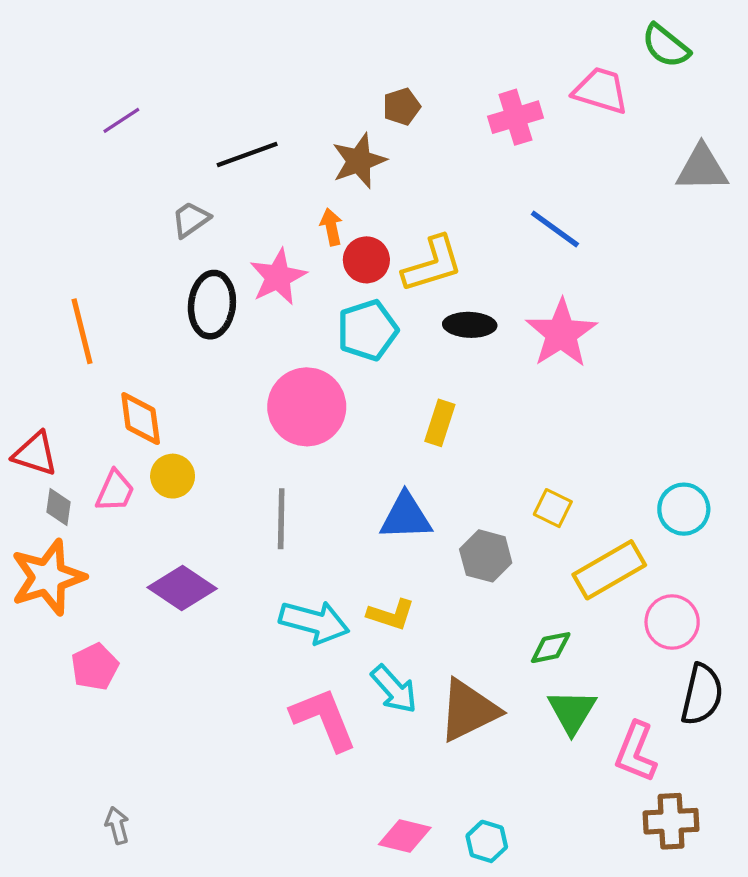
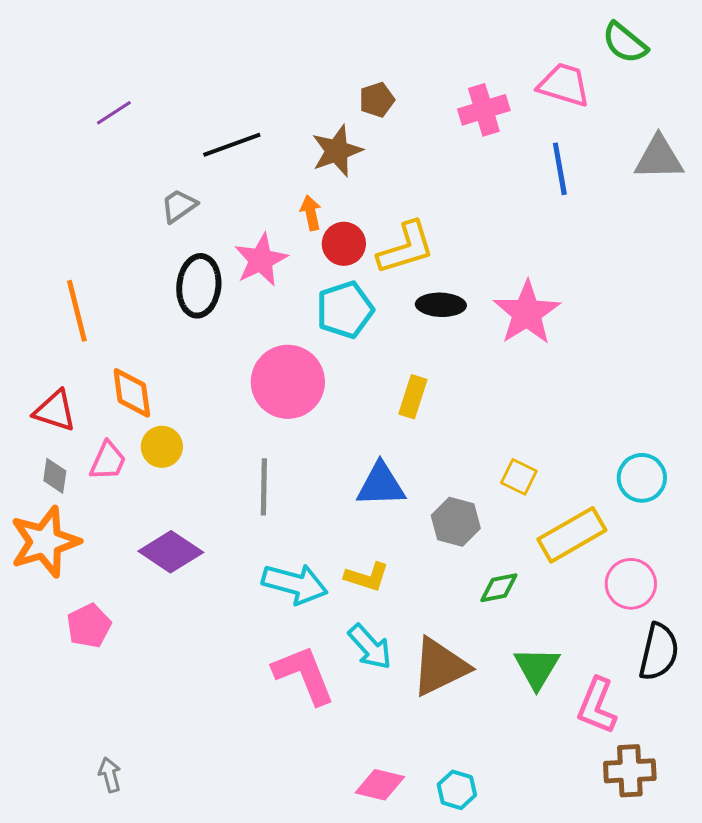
blue line: (555, 229) -> (560, 169), moved, turned 44
red triangle: (35, 454) -> (55, 411), moved
green diamond: (551, 648) -> (499, 588), moved

